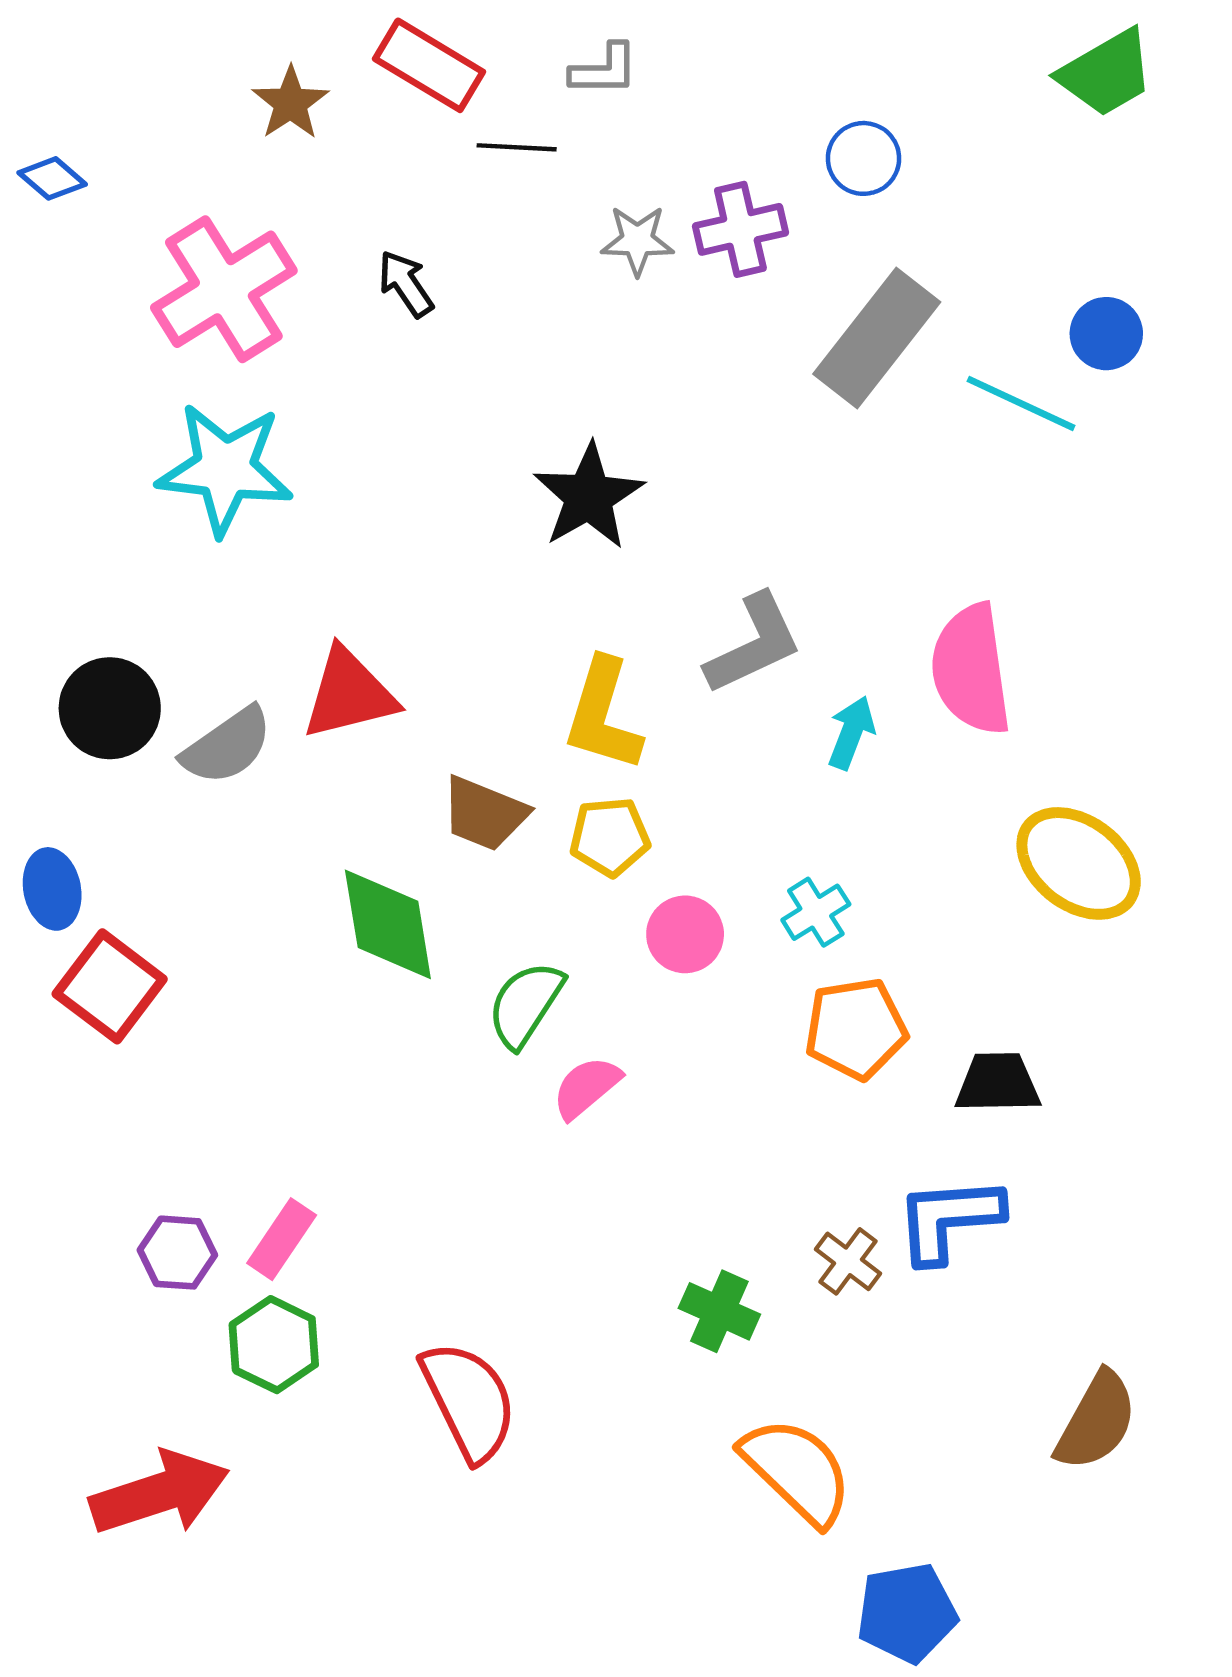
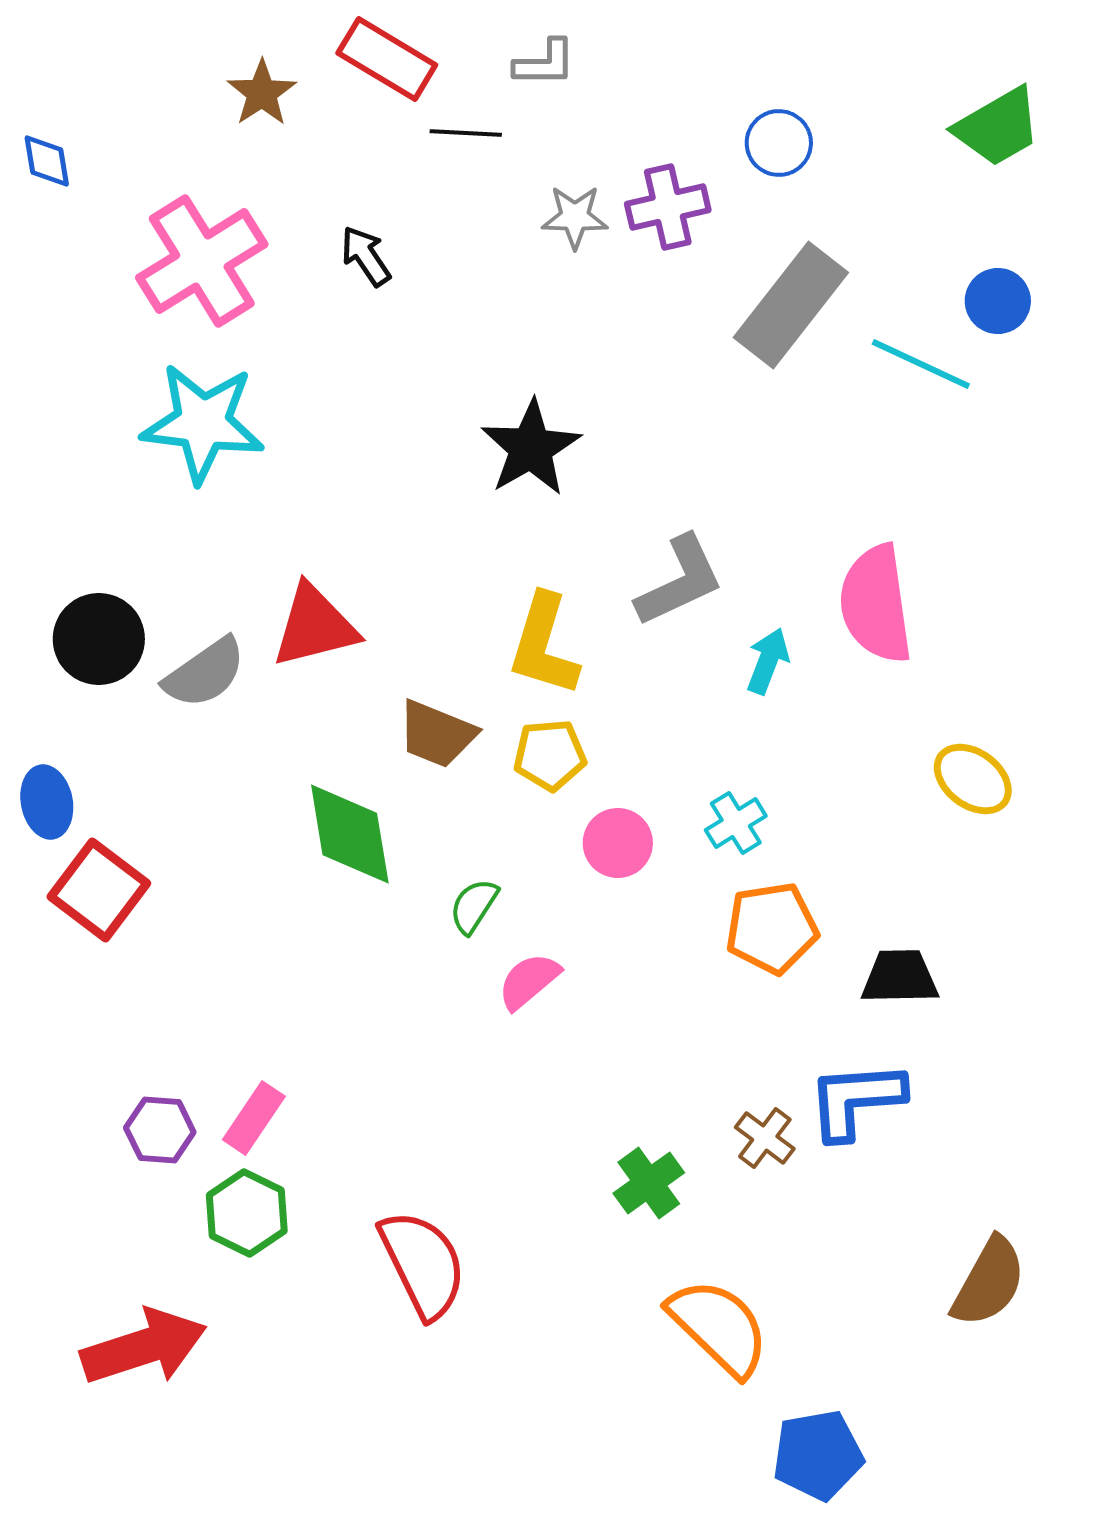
green trapezoid: (1106, 73) -> (998, 127), moved
blue diamond: (52, 178) -> (47, 161), turned 40
yellow ellipse: (1079, 863) -> (973, 779), size x0.7
green semicircle: (525, 1004) -> (474, 906), size x0.7
green cross: (719, 1311) -> (649, 1183), turned 30

